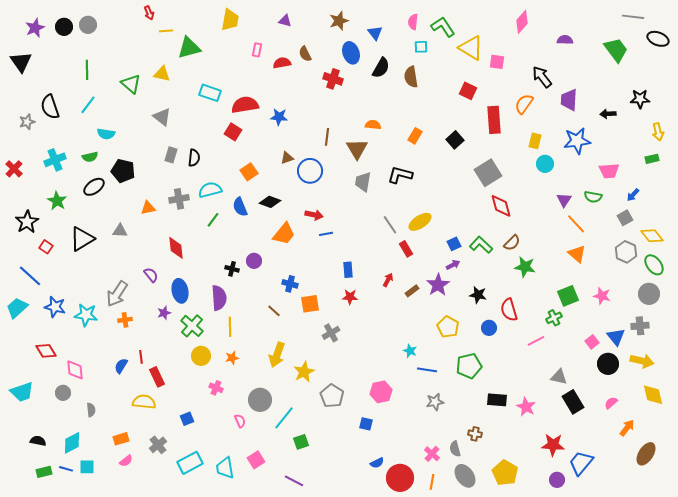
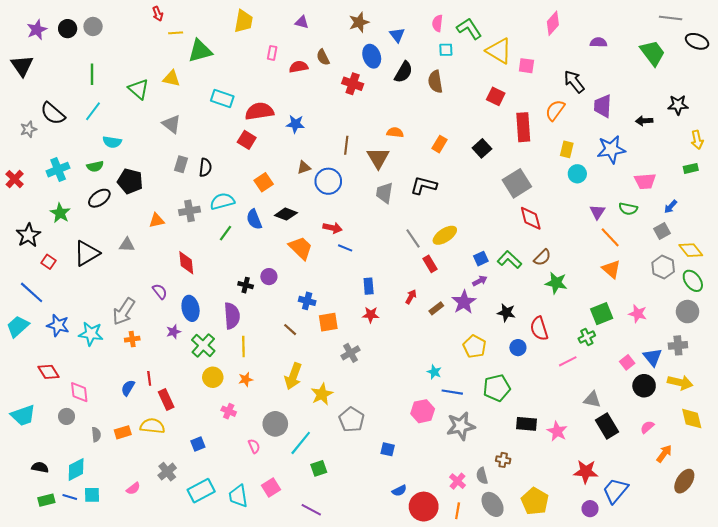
black semicircle: (50, 107) -> (53, 113), turned -30
orange trapezoid: (284, 234) -> (301, 248), turned -85
blue line: (326, 234) -> (345, 248), turned 32
pink hexagon: (381, 392) -> (423, 411), moved
gray star: (435, 402) -> (461, 426), size x1.5
orange rectangle: (121, 439) -> (123, 432), moved

